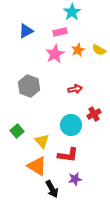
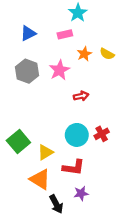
pink star: (55, 54) -> (59, 70), moved
gray hexagon: (29, 86) -> (27, 71), moved
red cross: (94, 114) -> (102, 134), moved
green square: (17, 131) -> (18, 141), size x1.5
yellow triangle: (42, 141) -> (45, 152), turned 42

